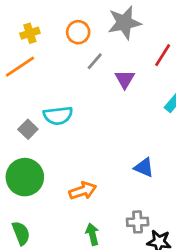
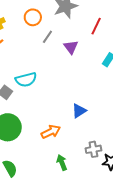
blue triangle: (144, 168) -> (79, 111), moved, turned -49

